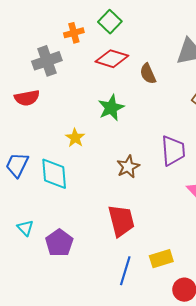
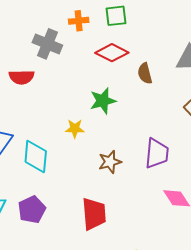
green square: (110, 22) -> (116, 16), turned 30
gray cross: (47, 61) -> (47, 44), turned 32
yellow star: (75, 138) -> (75, 129), moved, turned 30
purple pentagon: (59, 243) -> (32, 210), moved

